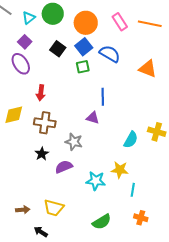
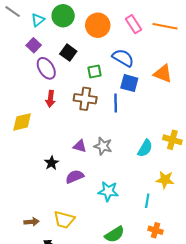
blue square: (84, 47) -> (129, 83), moved, turned -36
purple ellipse: (21, 64) -> (46, 68), moved
purple triangle: (93, 118) -> (80, 146), moved
brown cross: (45, 123) -> (85, 99), moved
gray star: (74, 142) -> (103, 146), moved
yellow star: (120, 170) -> (165, 180), moved

